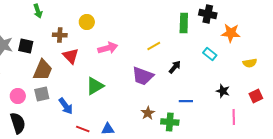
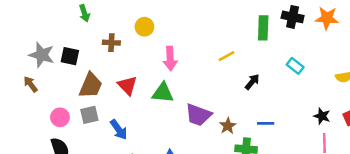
orange star: (231, 33) -> (327, 18), moved
pink arrow: (108, 48) -> (170, 59), turned 102
red triangle: (71, 56) -> (127, 85), moved
purple trapezoid: (143, 76) -> (198, 115), moved
green triangle: (95, 86) -> (163, 93), moved, turned 36
black star: (223, 91) -> (322, 116), moved
brown star: (148, 113) -> (228, 126), moved

